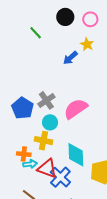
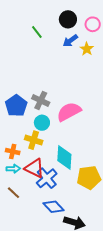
blue arrow: (70, 58) -> (70, 41), moved
gray cross: (46, 100) -> (41, 101), turned -36
cyan arrow: (30, 164) -> (13, 169), moved

